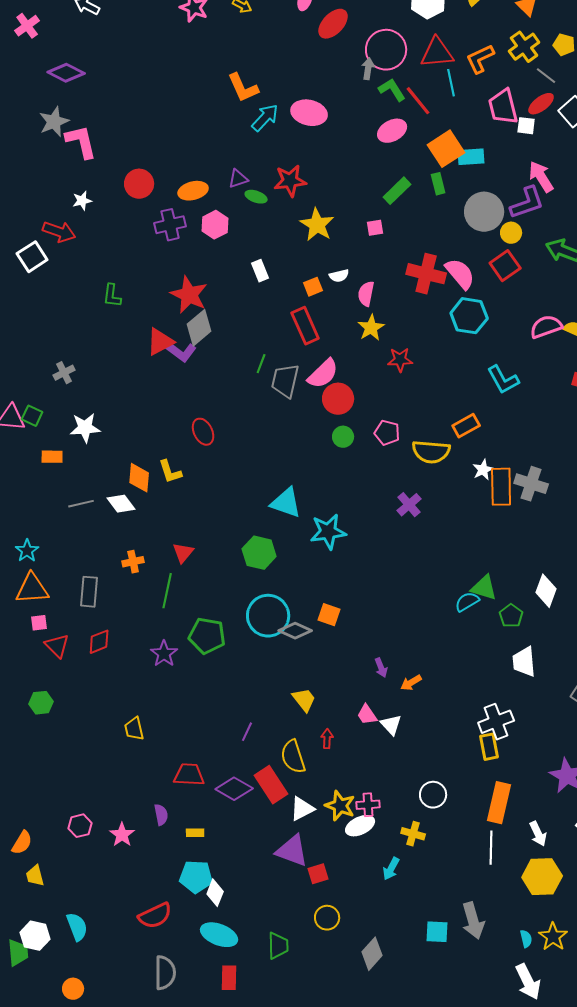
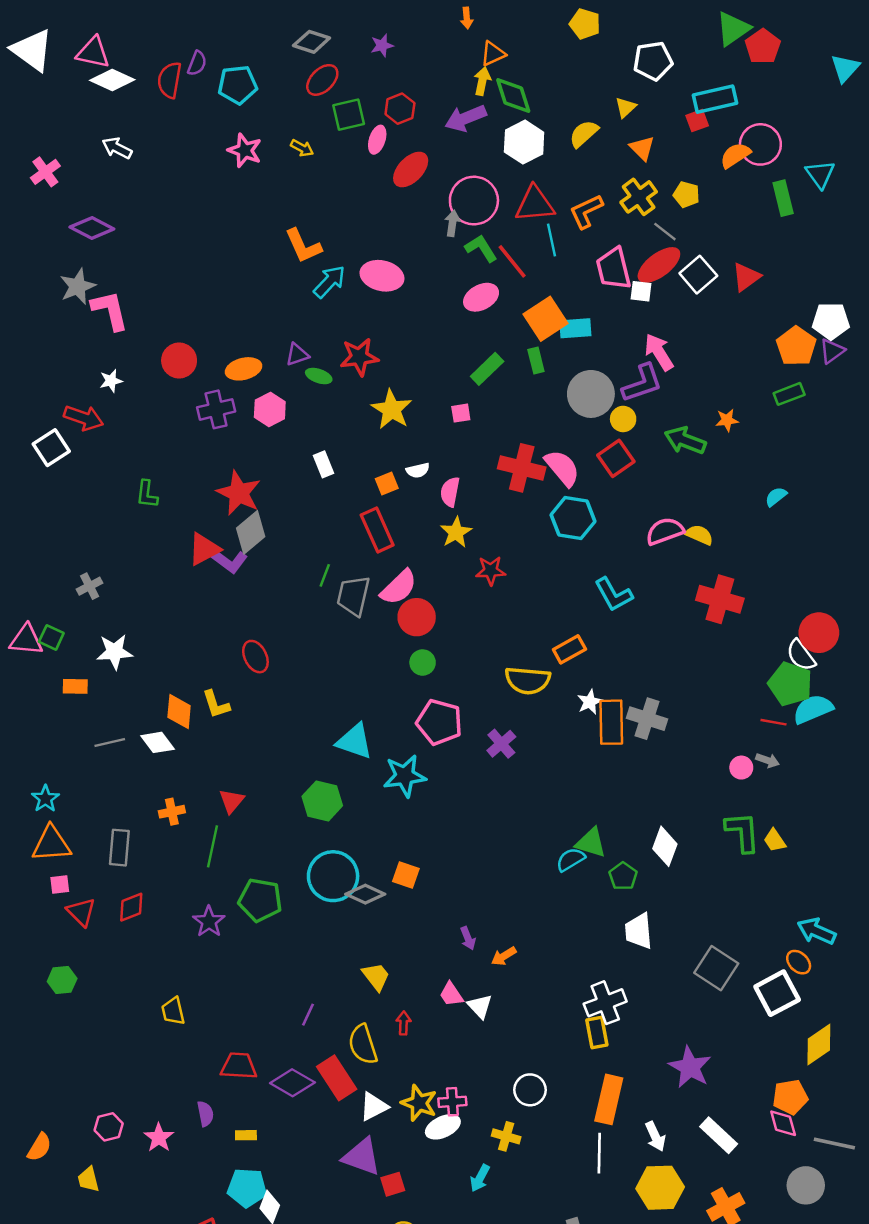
red ellipse: (541, 104) -> (659, 265), size x1.4
pink pentagon: (387, 433) -> (439, 722), moved, size x1.5
yellow trapezoid: (35, 876) -> (88, 1179), moved

